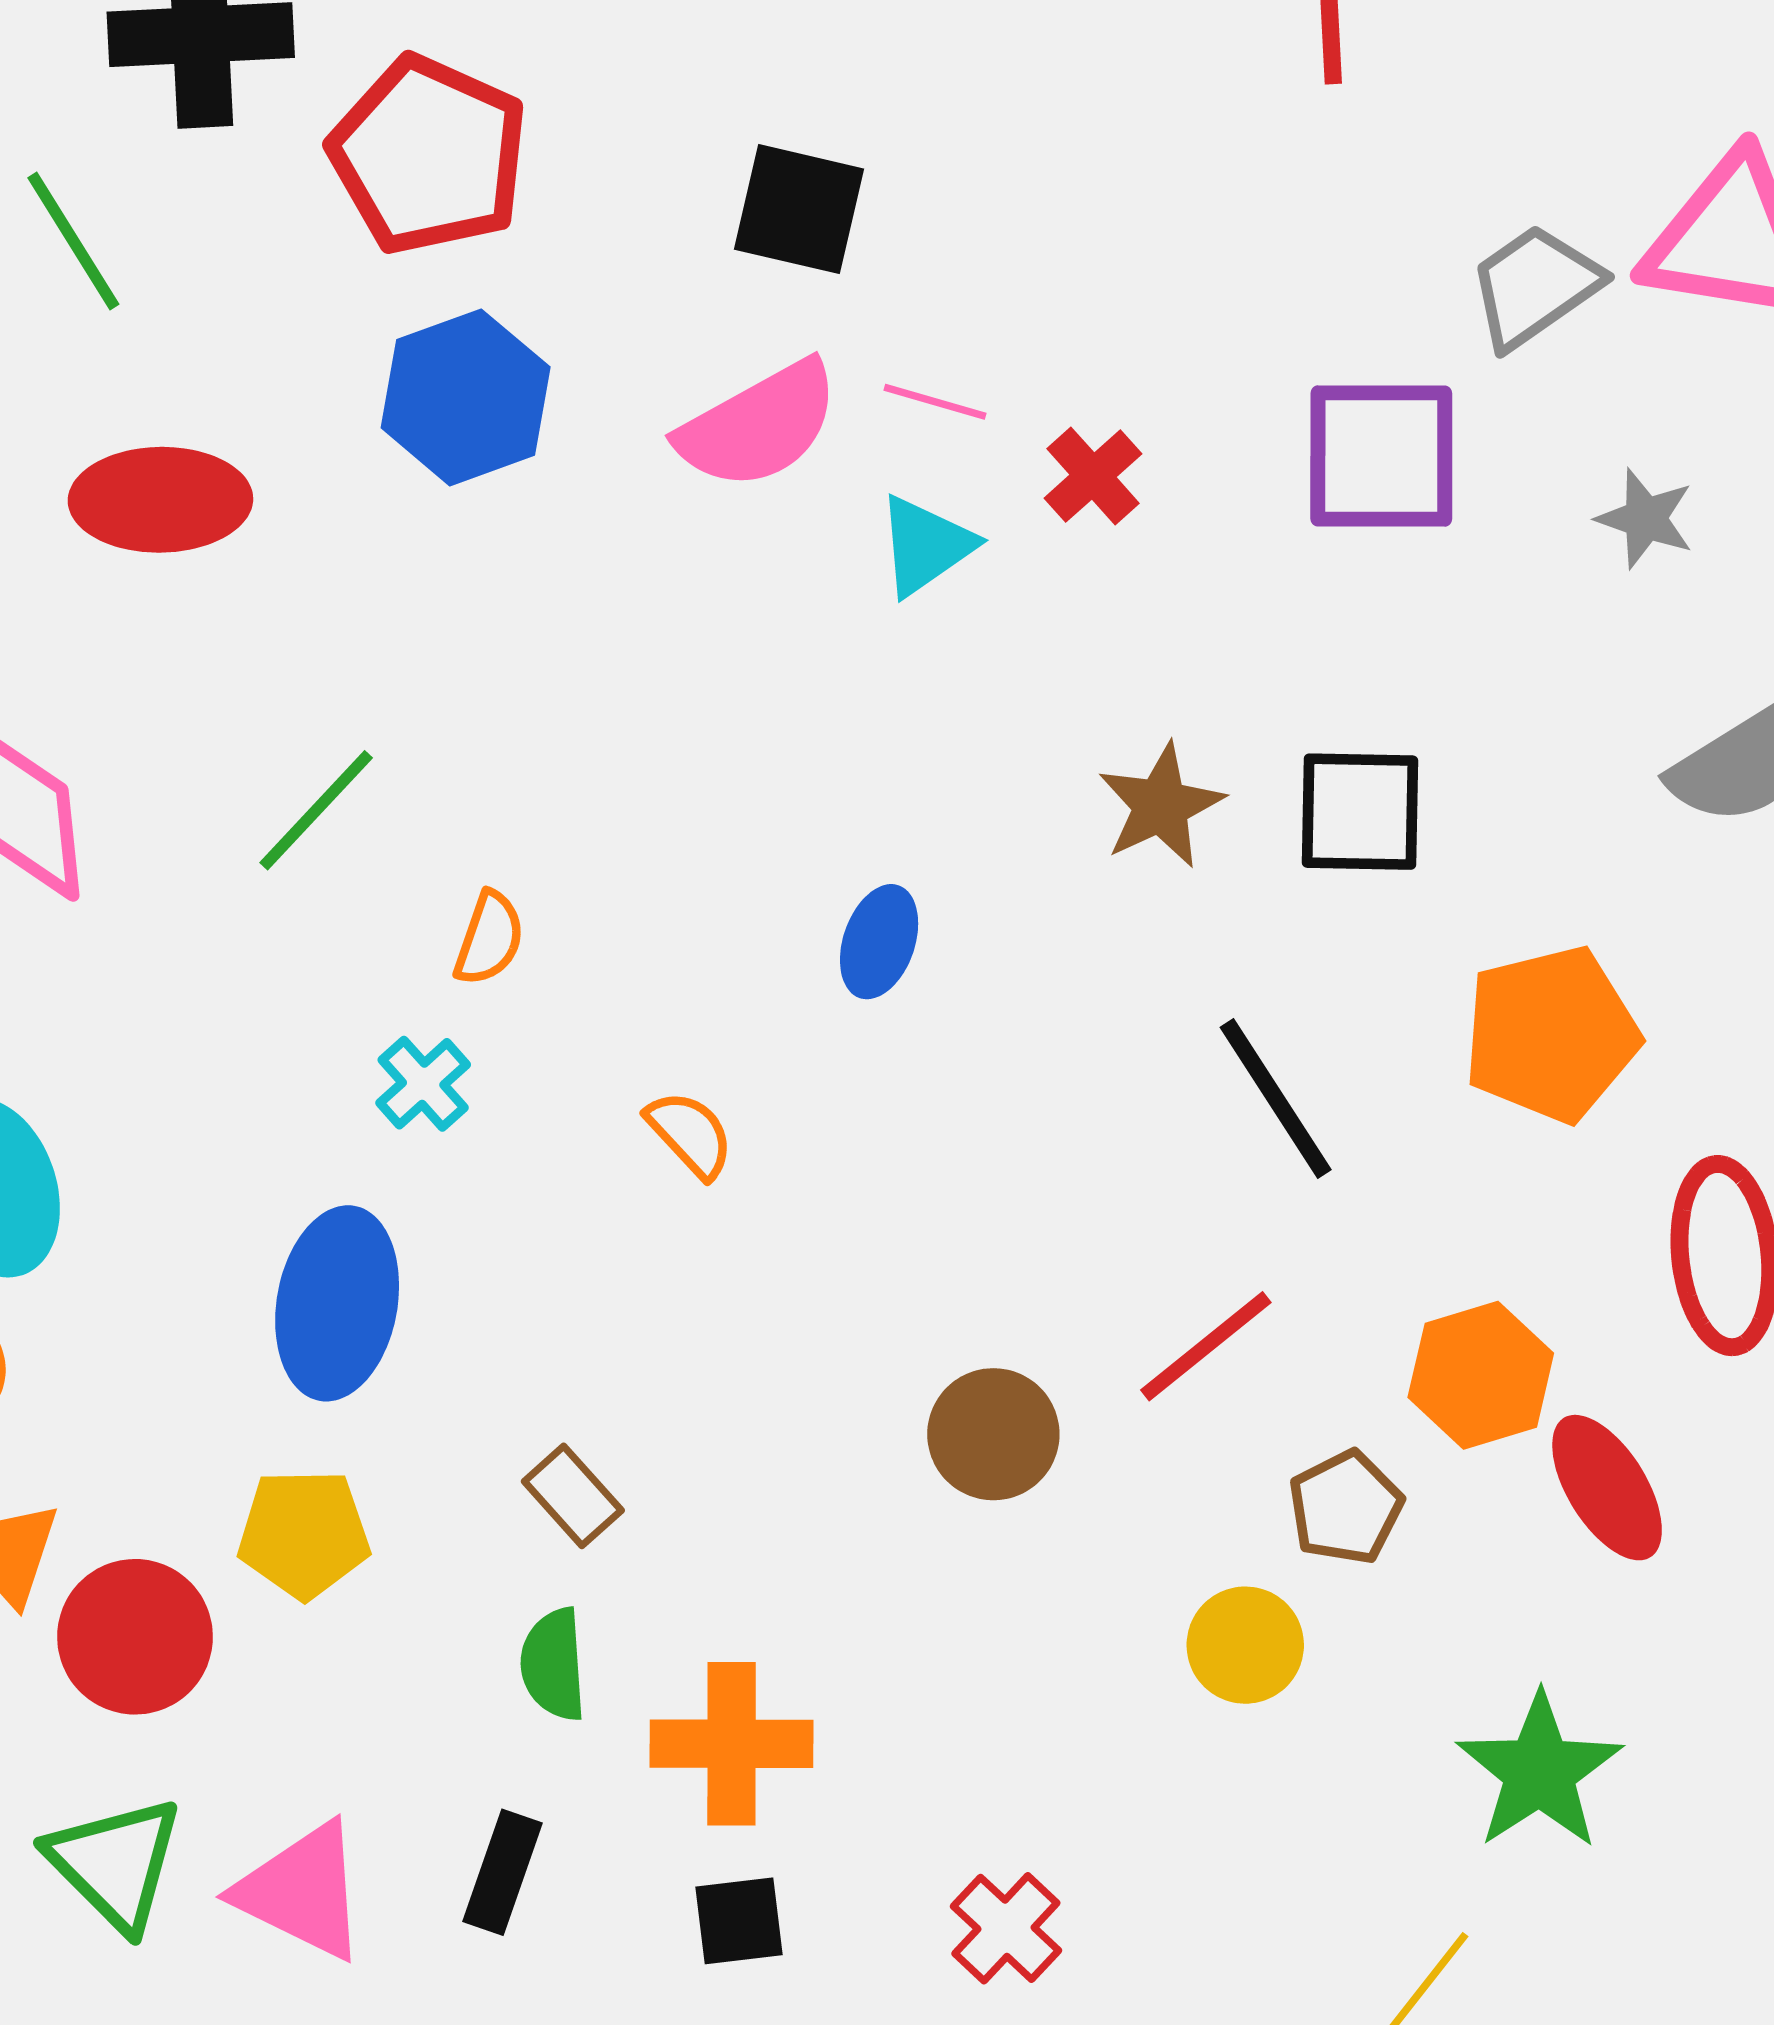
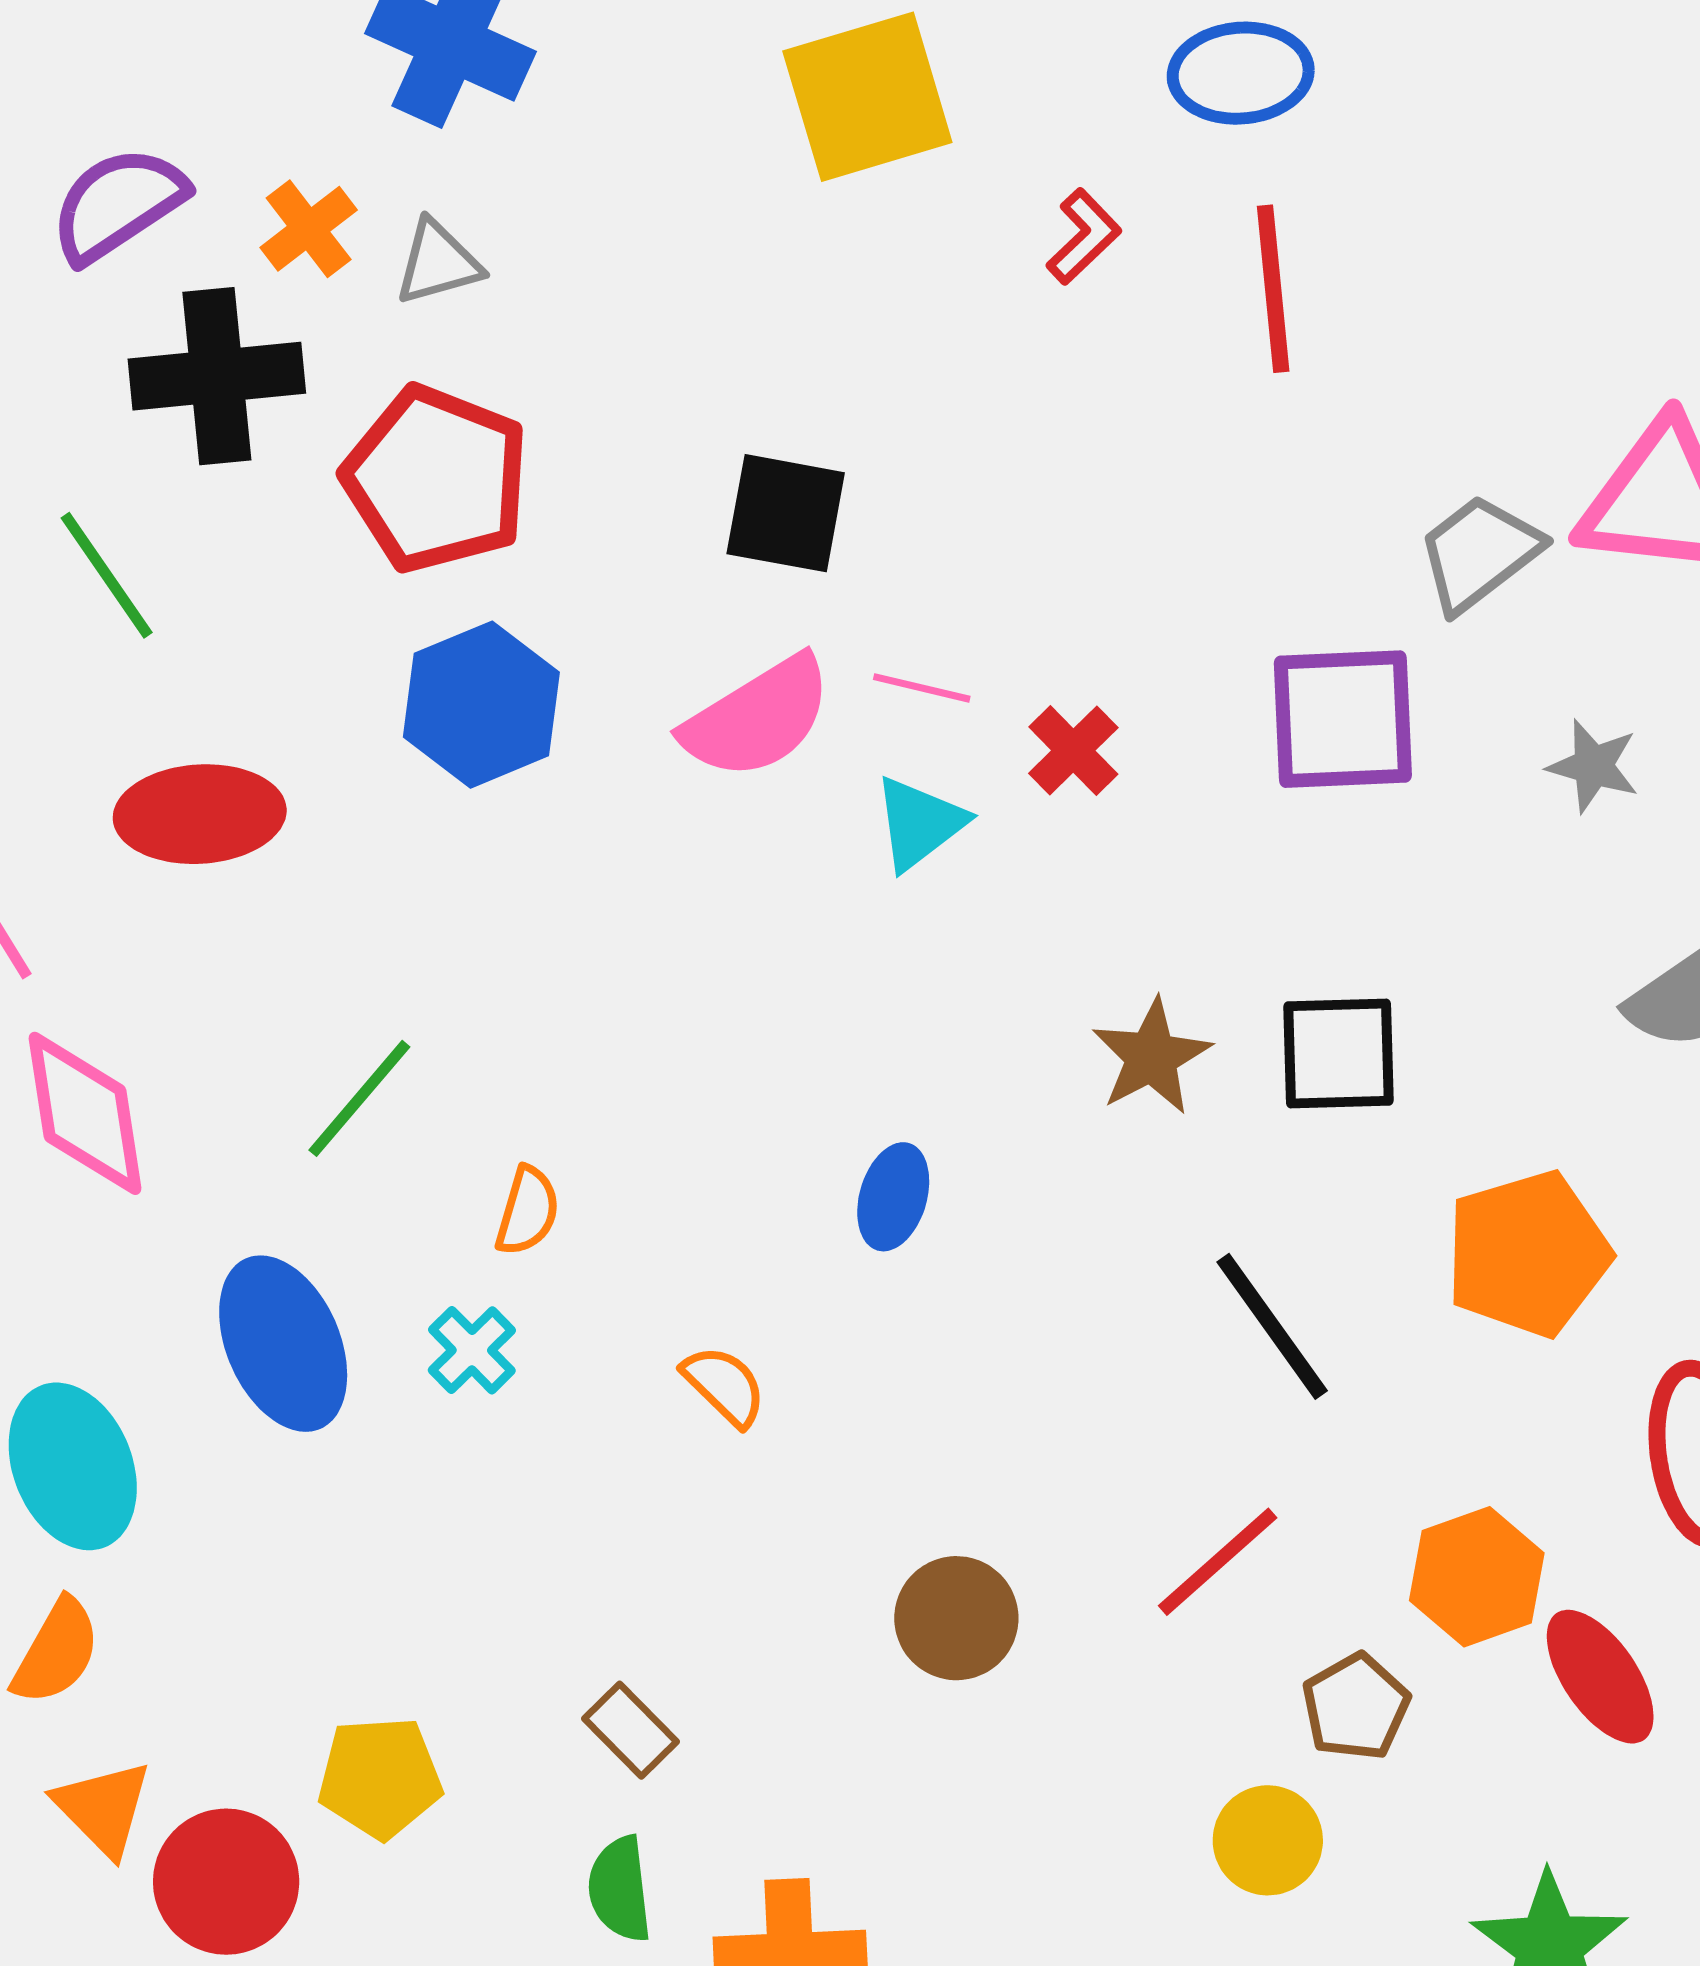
blue ellipse: (337, 1303) -> (283, 1344), moved, turned -31
brown circle: (993, 1434) -> (956, 1618), moved

